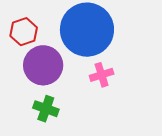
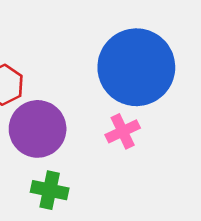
blue circle: (87, 30) -> (136, 67), moved

